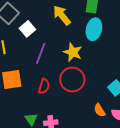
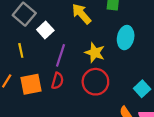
cyan ellipse: (94, 29) -> (126, 38), moved
red semicircle: (44, 86) -> (57, 81), moved

